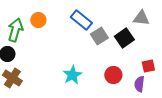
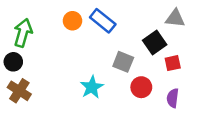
orange circle: (38, 20) -> (72, 21), moved
gray square: (99, 36) -> (123, 62), moved, turned -36
red square: (148, 66) -> (173, 63), moved

